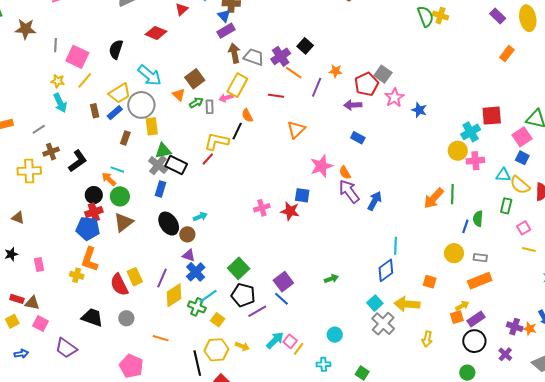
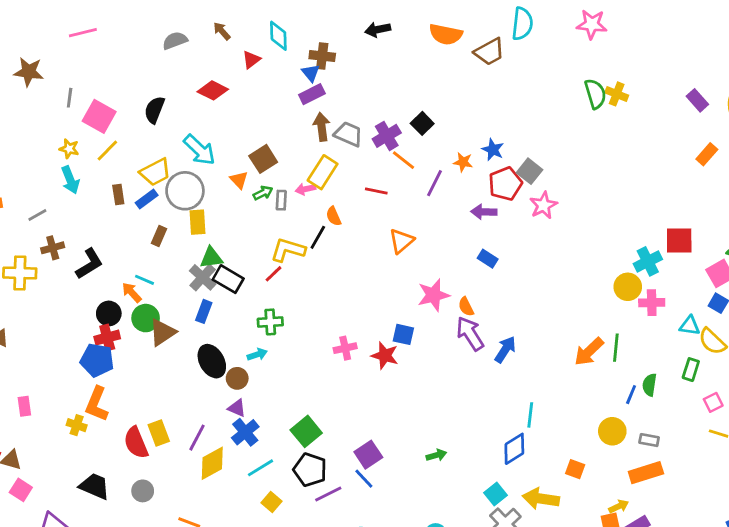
blue star: (419, 110) -> (493, 150), moved
brown triangle: (123, 222) -> (162, 332), moved
green cross: (197, 307) -> (270, 322), moved, turned -30

